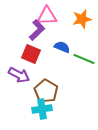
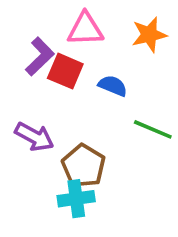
purple L-shape: (37, 30) -> (40, 57), moved
red square: (31, 54) -> (65, 71), moved
green line: (84, 59) -> (153, 129), moved

